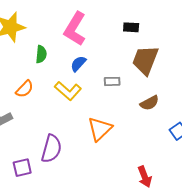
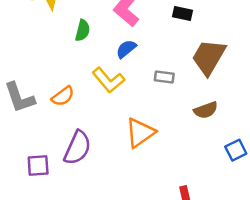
black rectangle: (131, 27) -> (183, 14), moved
orange semicircle: (25, 89) -> (63, 96), moved

